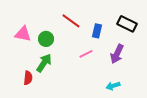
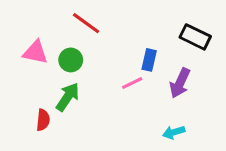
red line: (71, 21) -> (86, 23), moved
blue rectangle: (97, 31) -> (149, 60), moved

